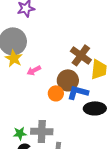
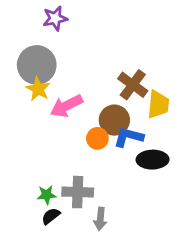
pink arrow: (34, 70) -> (66, 106), size x1.6

